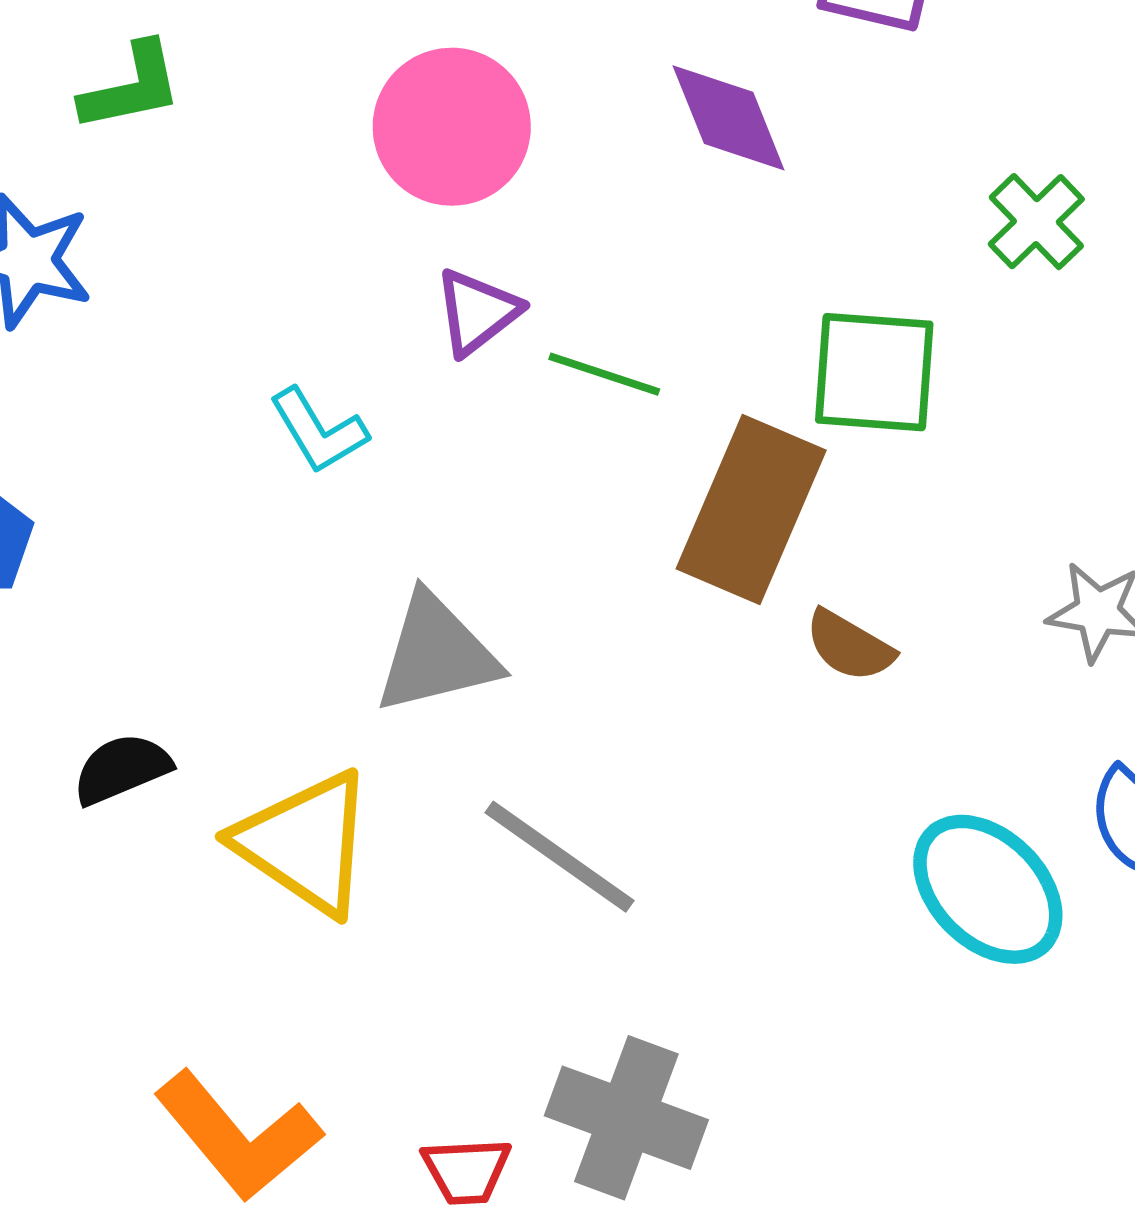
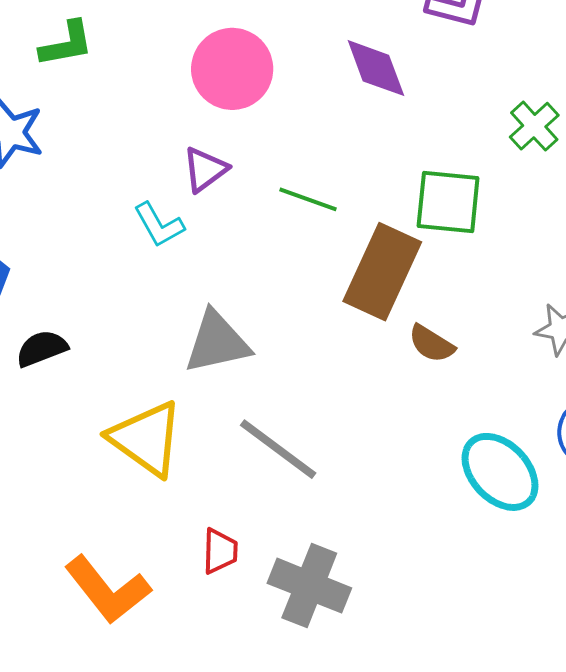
purple triangle: (477, 312) -> (205, 169), moved
black semicircle: (122, 769) -> (42, 348), moved
red trapezoid: (466, 1171) -> (220, 551), moved, turned -87

